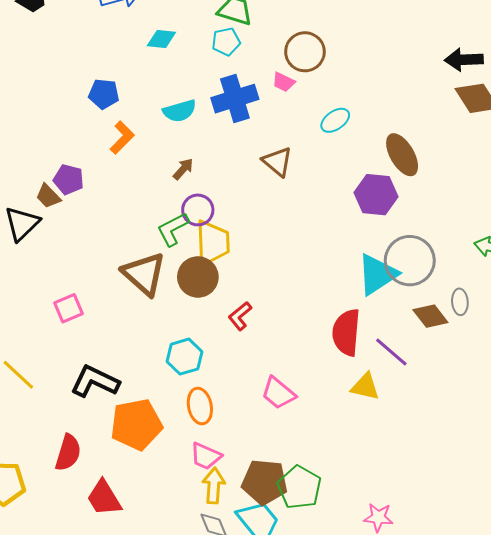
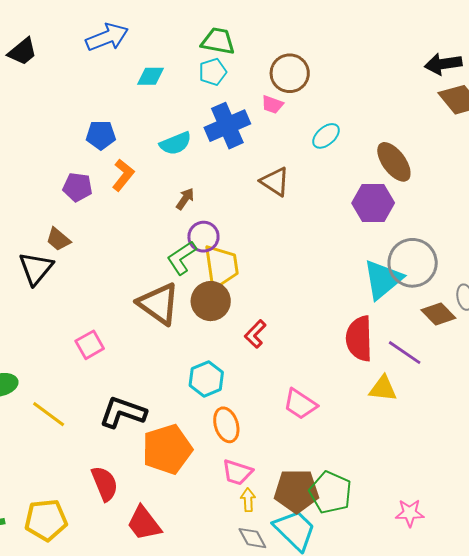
purple pentagon: (69, 180) -> (78, 187), moved
red semicircle: (68, 453) -> (105, 484), turned -33
yellow arrow: (214, 486) -> (248, 500), size x0.7

